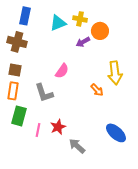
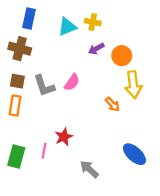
orange circle: (100, 31) -> (122, 56), moved
gray L-shape: (44, 93) -> (44, 86), moved
green rectangle: (19, 116) -> (16, 156), moved
red star: (58, 127) -> (64, 137), moved

